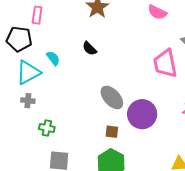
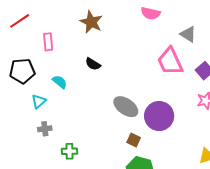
pink rectangle: (37, 15) -> (48, 42), moved
cyan triangle: (28, 72) -> (39, 101), size x0.6
brown square: (112, 132) -> (134, 140), turned 32

